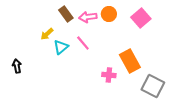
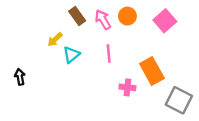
pink arrow: (88, 17) -> (103, 20), turned 66
pink line: (83, 43) -> (109, 53), moved, turned 35

